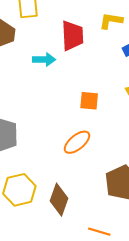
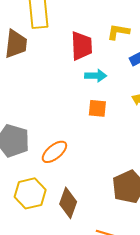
cyan arrow: (44, 59) -> (96, 76), moved
orange ellipse: (77, 142) -> (54, 152), moved

